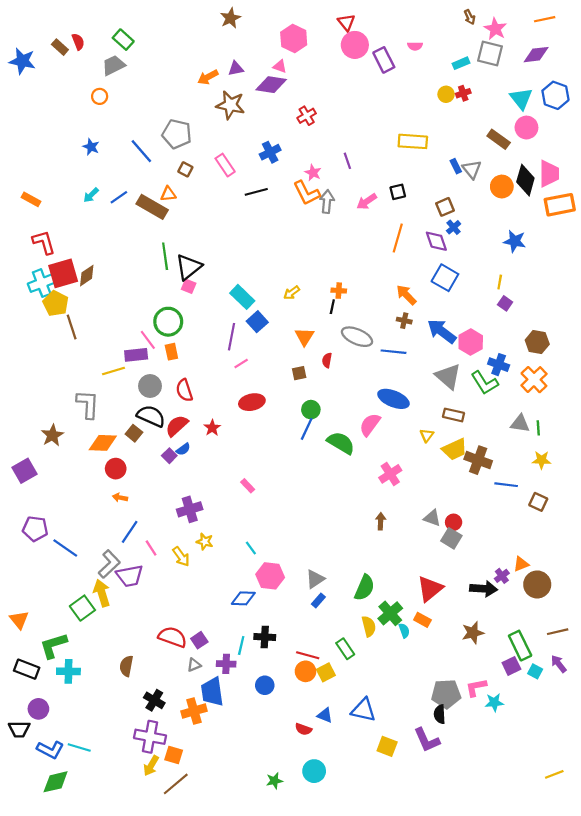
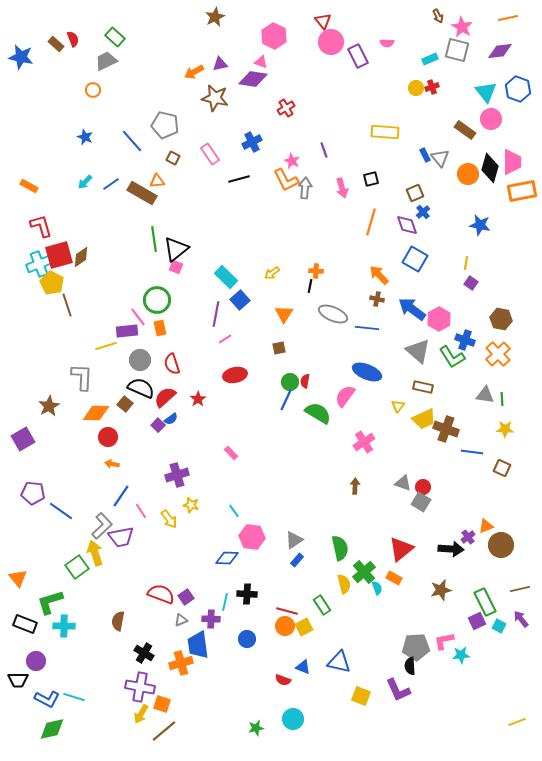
pink arrow: (367, 202) -> (342, 188), turned -72
red semicircle: (327, 360) -> (305, 381), moved
green semicircle: (365, 588) -> (340, 548), turned -35

